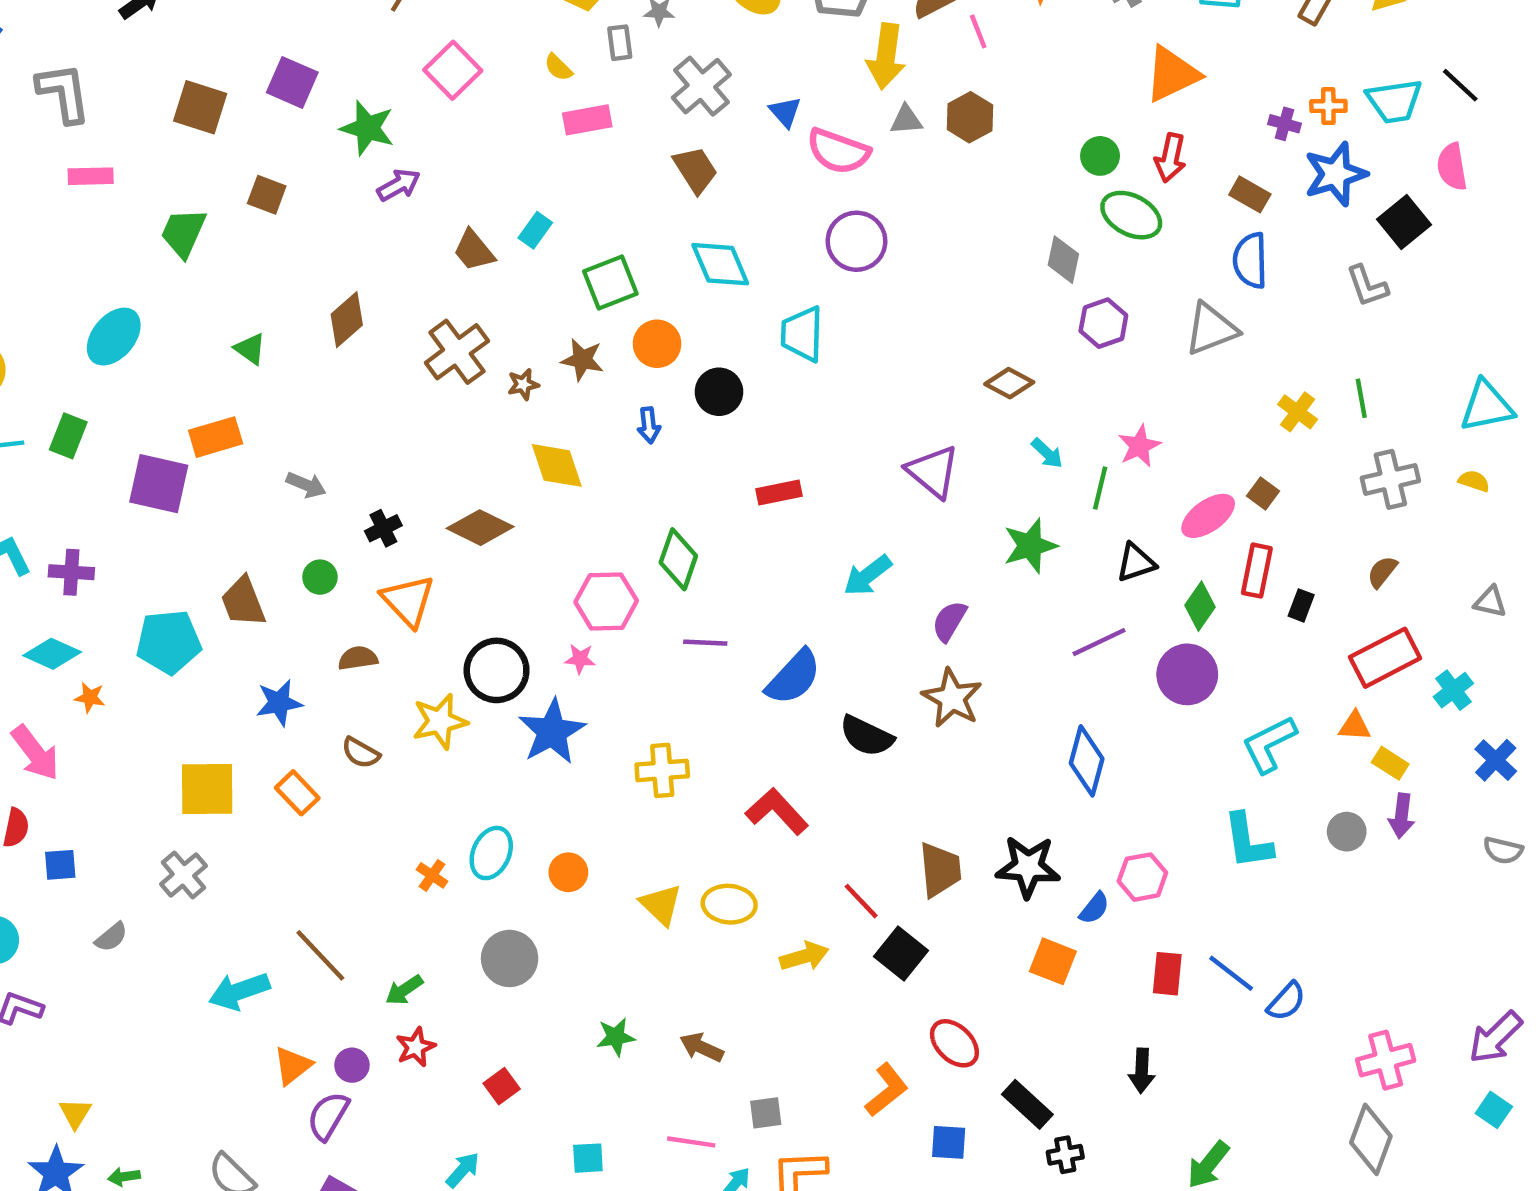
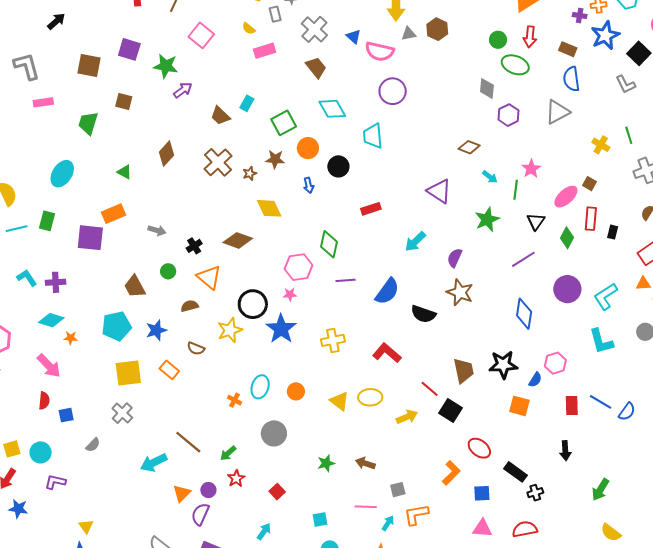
black triangle: (1136, 563) -> (536, 221), turned -30
cyan pentagon: (169, 642) -> (116, 326), moved
purple circle: (1187, 674) -> (567, 289), moved

